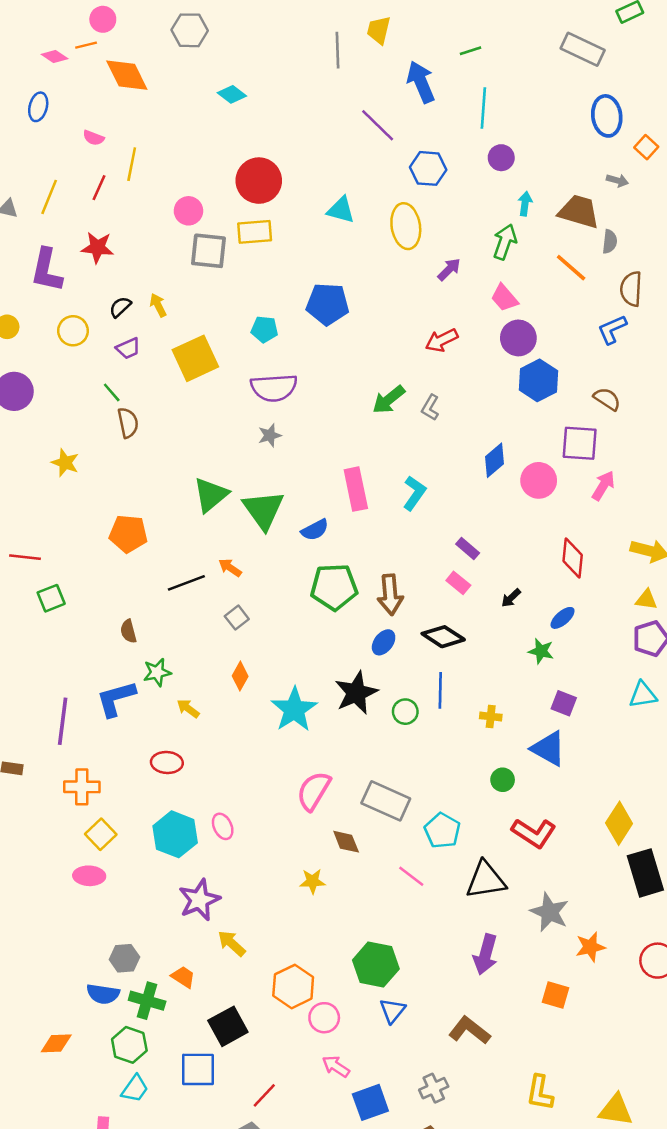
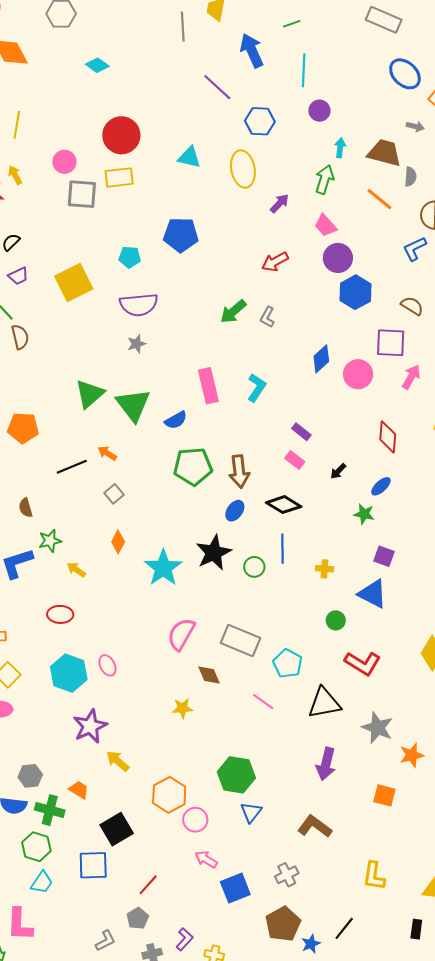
blue ellipse: (607, 116) -> (405, 74), turned -36
yellow arrow: (158, 305) -> (15, 175), moved

